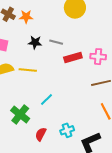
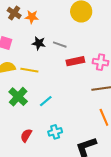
green cross: (20, 115) -> (18, 97), moved
cyan cross: (67, 130) -> (55, 132), moved
red semicircle: (41, 134) -> (26, 135), moved

